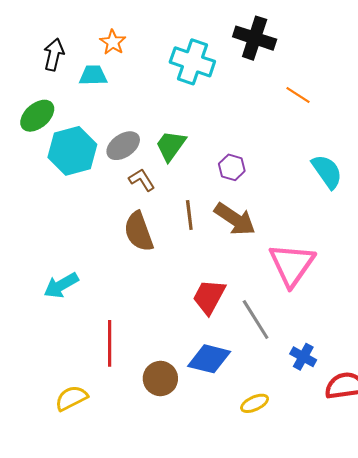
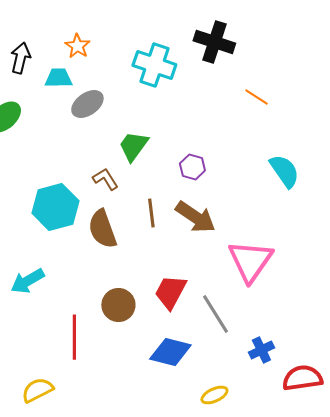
gray ellipse: (123, 146) -> (87, 104), moved
cyan hexagon: (72, 151) -> (55, 207), moved
blue cross: (303, 357) -> (261, 350), turned 35
brown circle: (160, 378) -> (118, 305), moved

